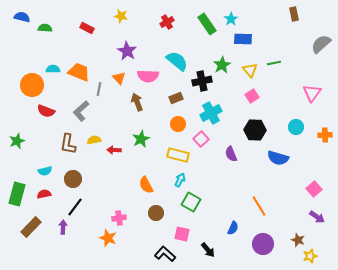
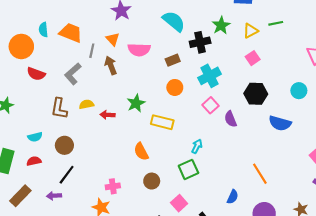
cyan semicircle: (53, 69) -> (43, 30), turned -96
yellow triangle: (250, 70) -> (251, 31), turned 42
pink semicircle: (148, 76) -> (139, 50), moved
brown arrow: (137, 102) -> (111, 65), moved
pink square: (201, 139) -> (211, 105), moved
yellow rectangle: (178, 155) -> (162, 122), moved
cyan arrow: (180, 180) -> (197, 146), moved
green square: (191, 202) -> (188, 169), turned 36
purple arrow: (63, 227) -> (54, 196), turned -96
pink square: (182, 234) -> (179, 203), turned 35

